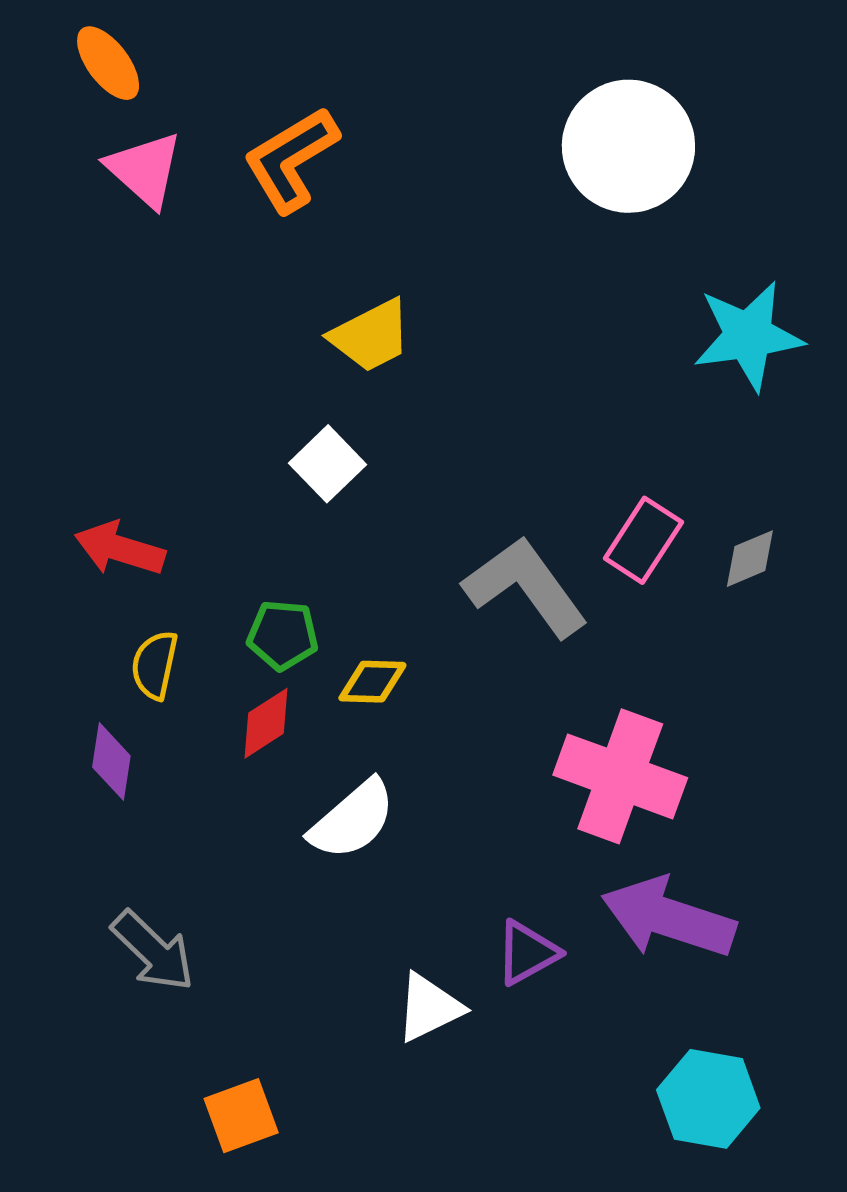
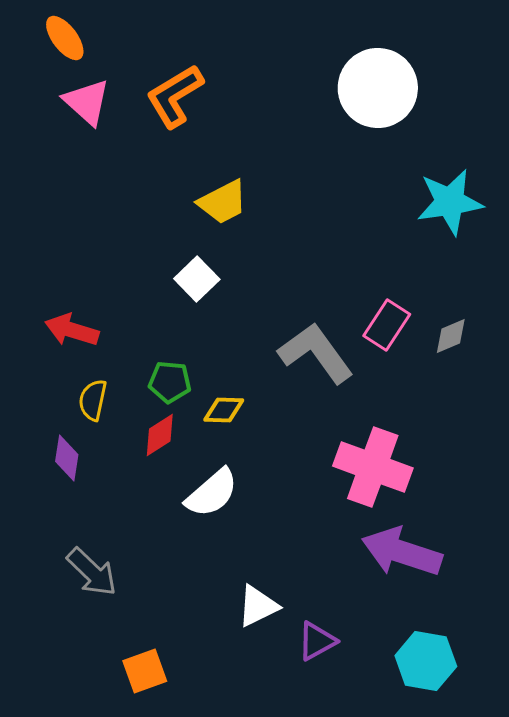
purple triangle: (527, 953) -> (317, 641), moved

